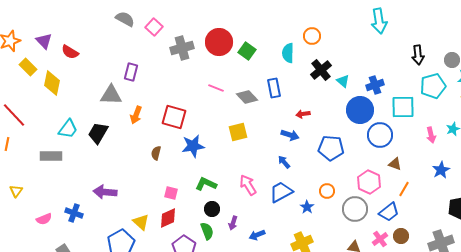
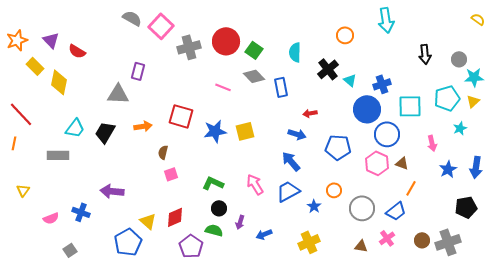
pink square: (154, 27) -> (161, 26), size x1.4
orange circle: (312, 36) -> (345, 35), moved
cyan pentagon: (433, 86) -> (447, 98), moved
gray diamond: (247, 97) -> (254, 76), moved
orange arrow: (136, 115) -> (143, 126), moved, turned -120
pink arrow: (431, 135) -> (432, 143), moved
blue star: (193, 146) -> (215, 131), moved
blue arrow: (284, 162) -> (291, 161), size x1.5
pink hexagon: (369, 182) -> (377, 163), moved
pink square: (171, 193) -> (171, 174), moved, turned -32
green semicircle: (207, 231) -> (214, 230), turned -54
brown circle: (401, 236) -> (422, 240), moved

